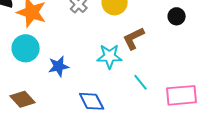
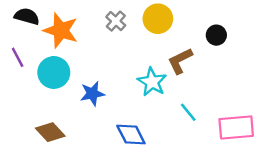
black circle: (177, 16) -> (216, 35), moved
cyan star: (110, 56) -> (152, 82), turned 30

